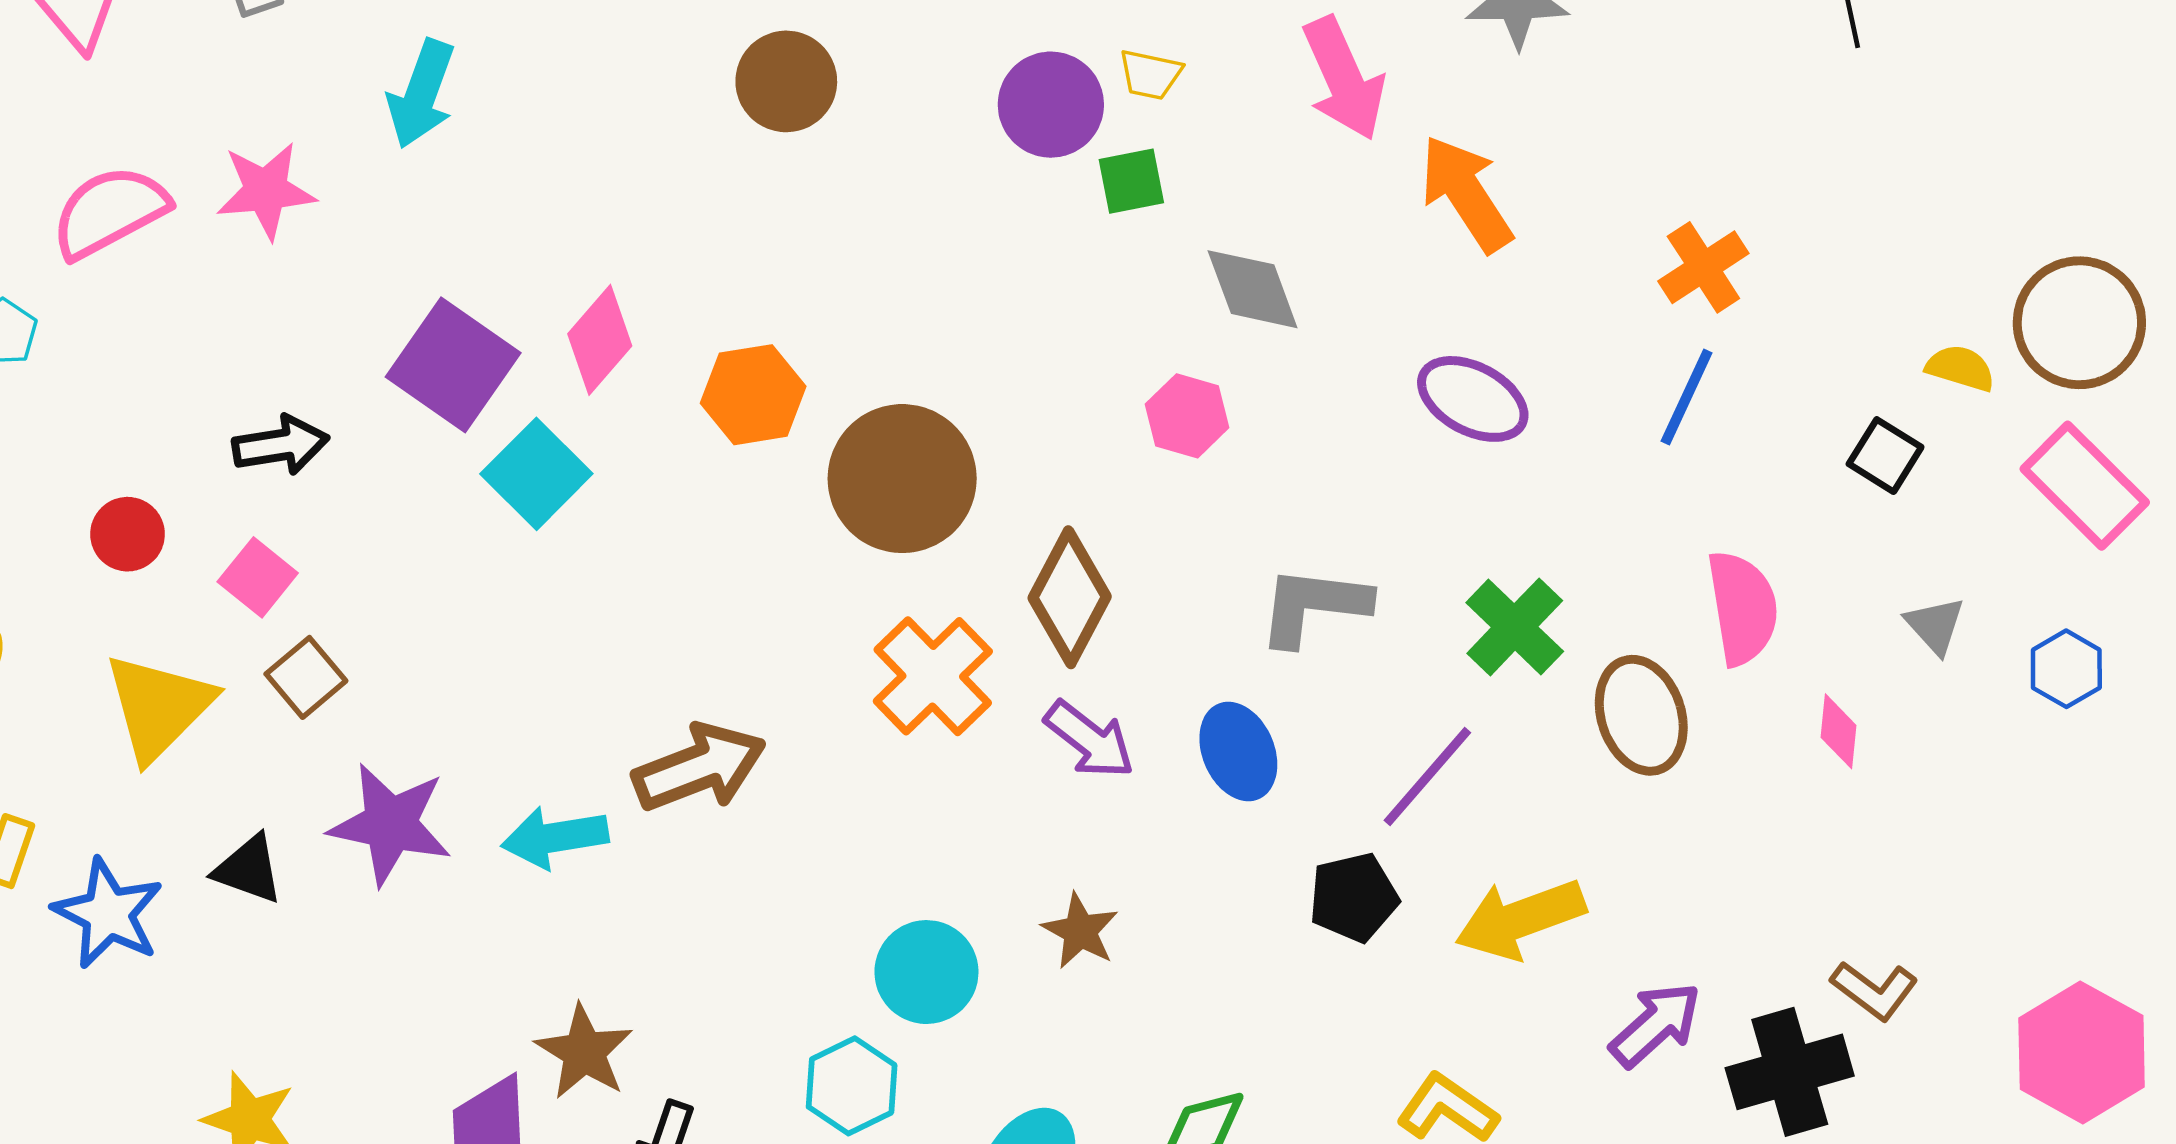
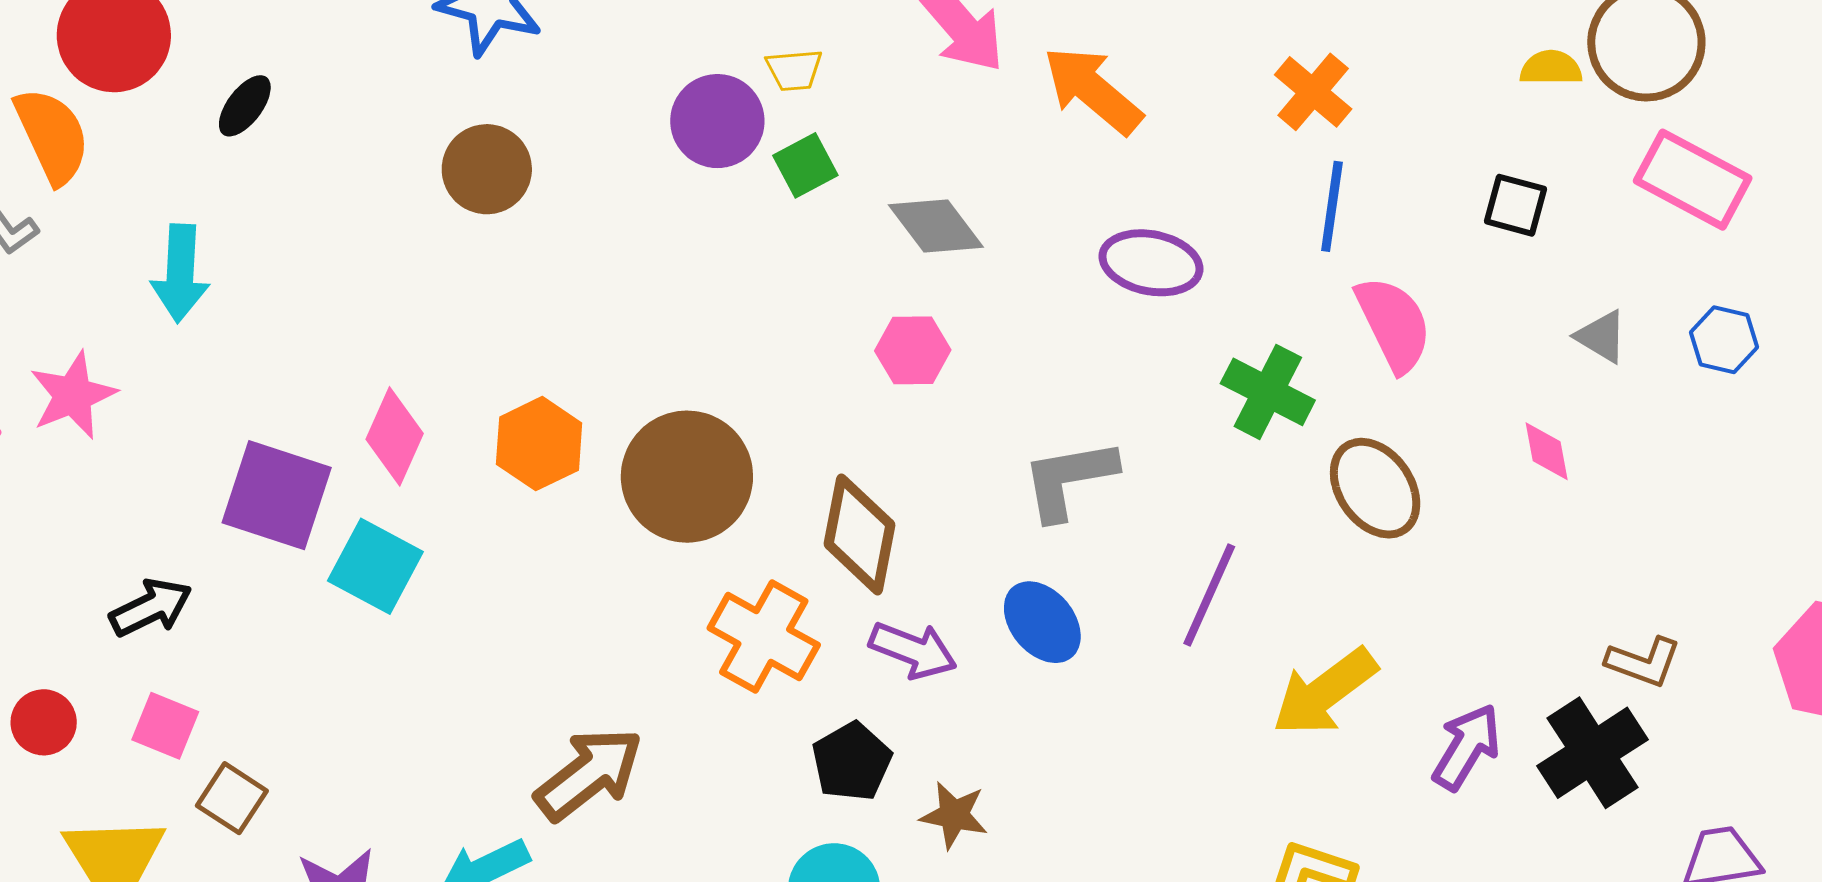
yellow semicircle: (1960, 368) -> (1551, 68), moved
pink semicircle: (1743, 608) -> (1394, 324), moved
green cross: (1515, 627) -> (1268, 392), moved
black pentagon: (1354, 897) -> (852, 762), moved

